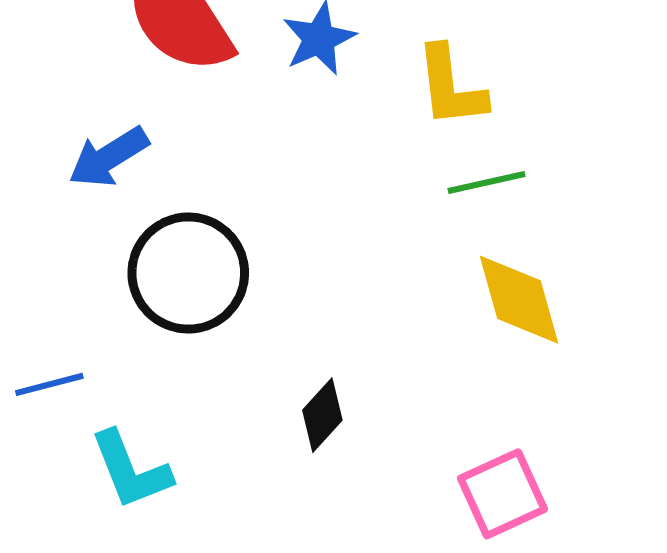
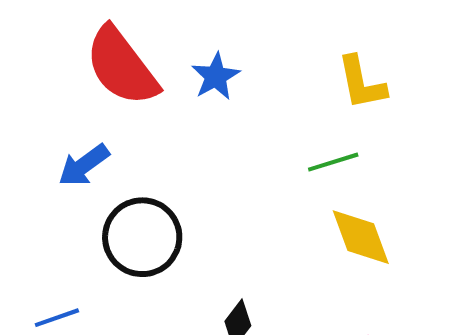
yellow L-shape: (451, 87) -> (361, 83), moved

